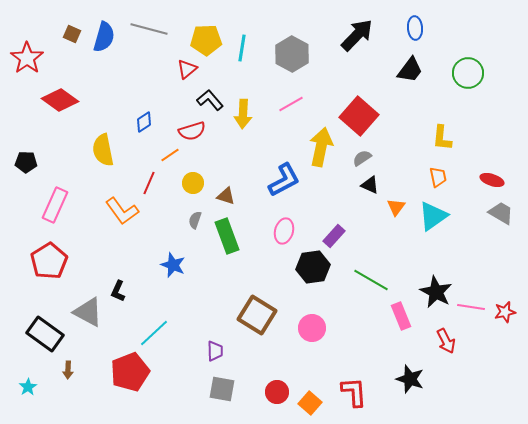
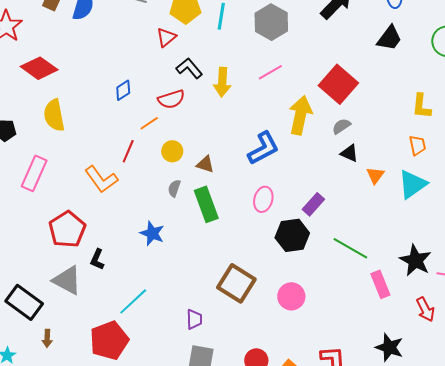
yellow semicircle: (103, 150) -> (54, 115), moved
red pentagon: (49, 261) -> (67, 229), moved

